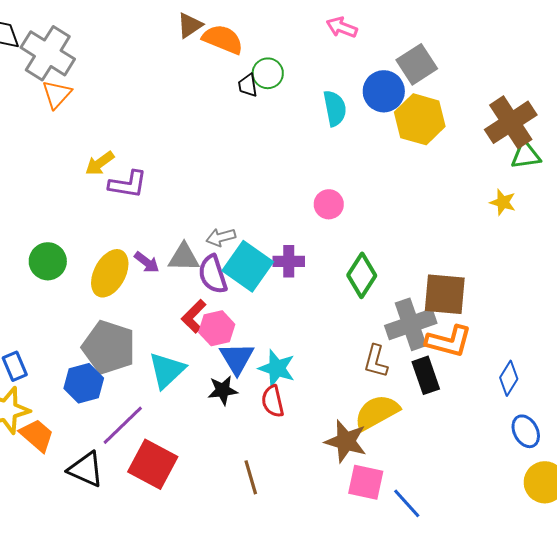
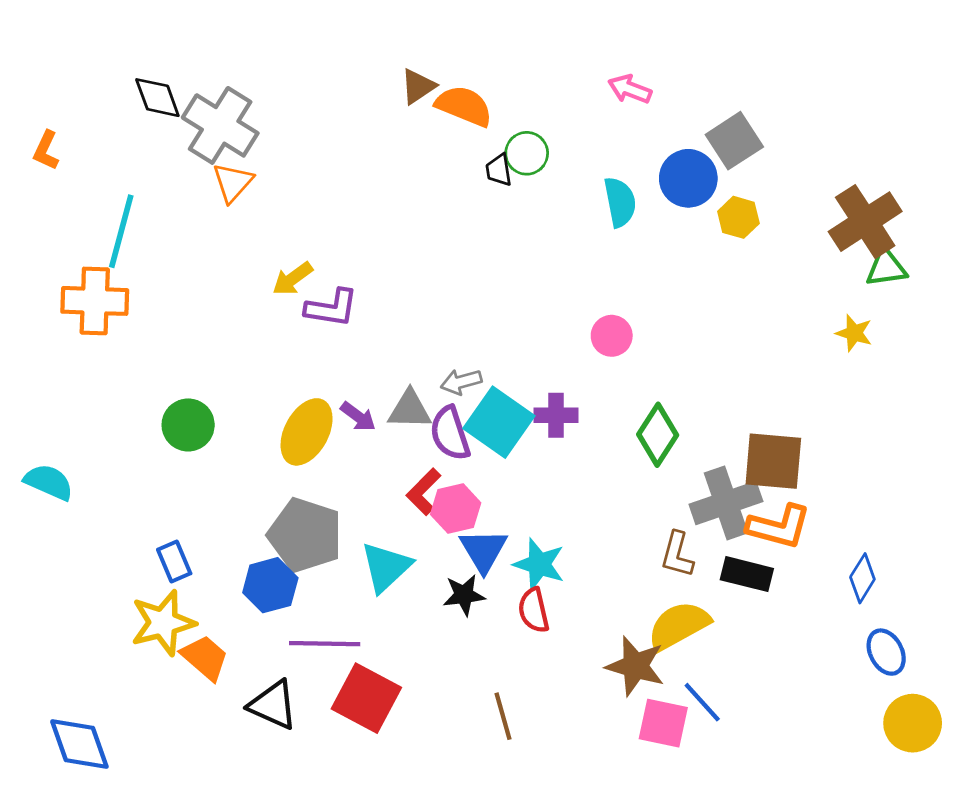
yellow hexagon: (420, 119) -> (738, 217), size x0.6
green circle: (48, 261) -> (188, 425), moved
black rectangle: (426, 375) -> (747, 574), turned -57
purple line: (123, 425) -> (325, 644), turned 45
blue line: (407, 503) -> (702, 702), moved

